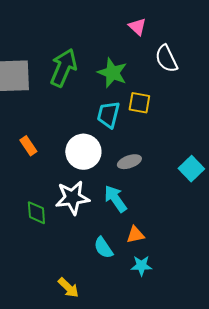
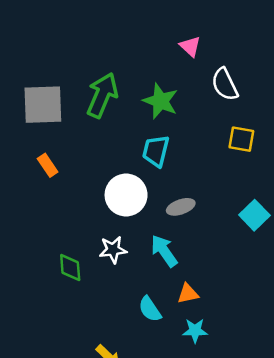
yellow square: (139, 103) -> (241, 139), moved
orange rectangle: (28, 146) -> (48, 165), moved
white star: (72, 198) -> (113, 250), size x0.7

